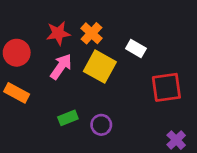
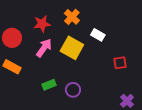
orange cross: (92, 33) -> (72, 17), moved
red square: (166, 87) -> (120, 63), size x0.6

